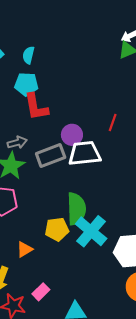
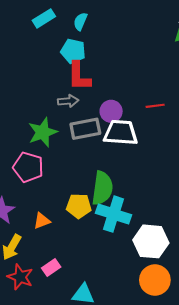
red line: (113, 123) -> (155, 106), turned 54
gray arrow: (17, 143) -> (68, 101), moved
cyan cross: (91, 231) -> (113, 214), turned -32

